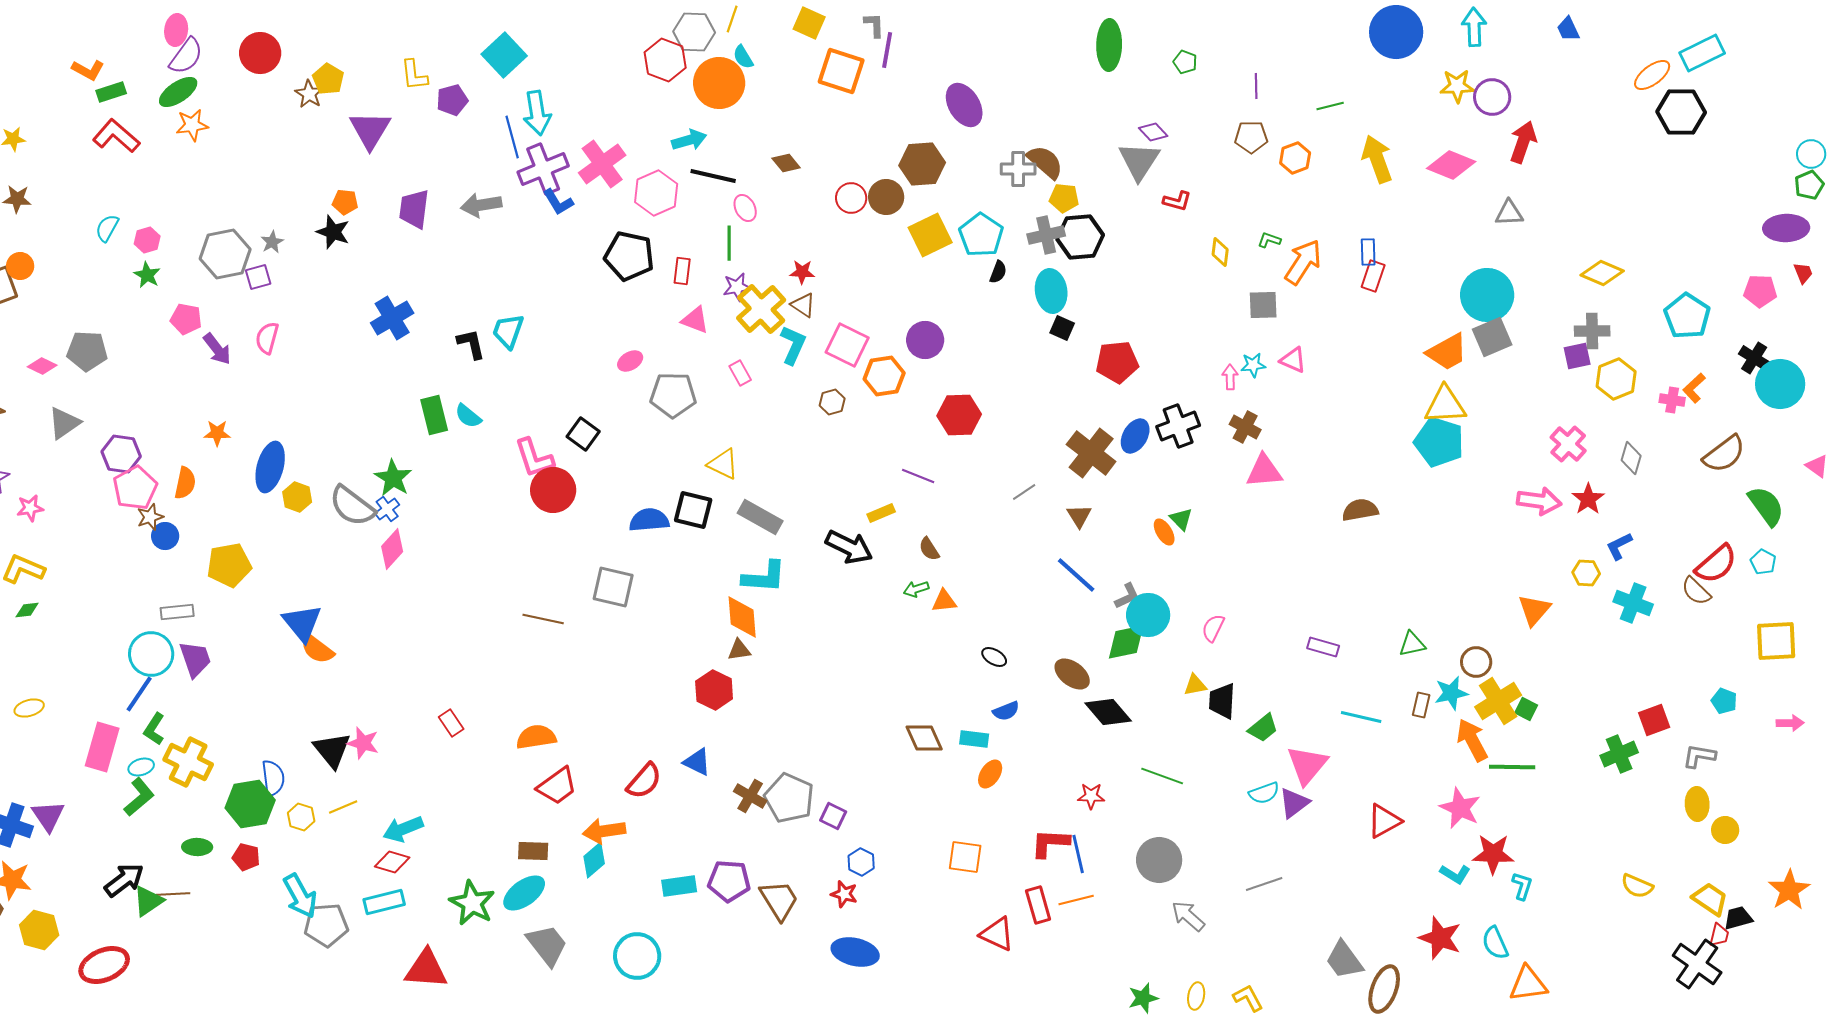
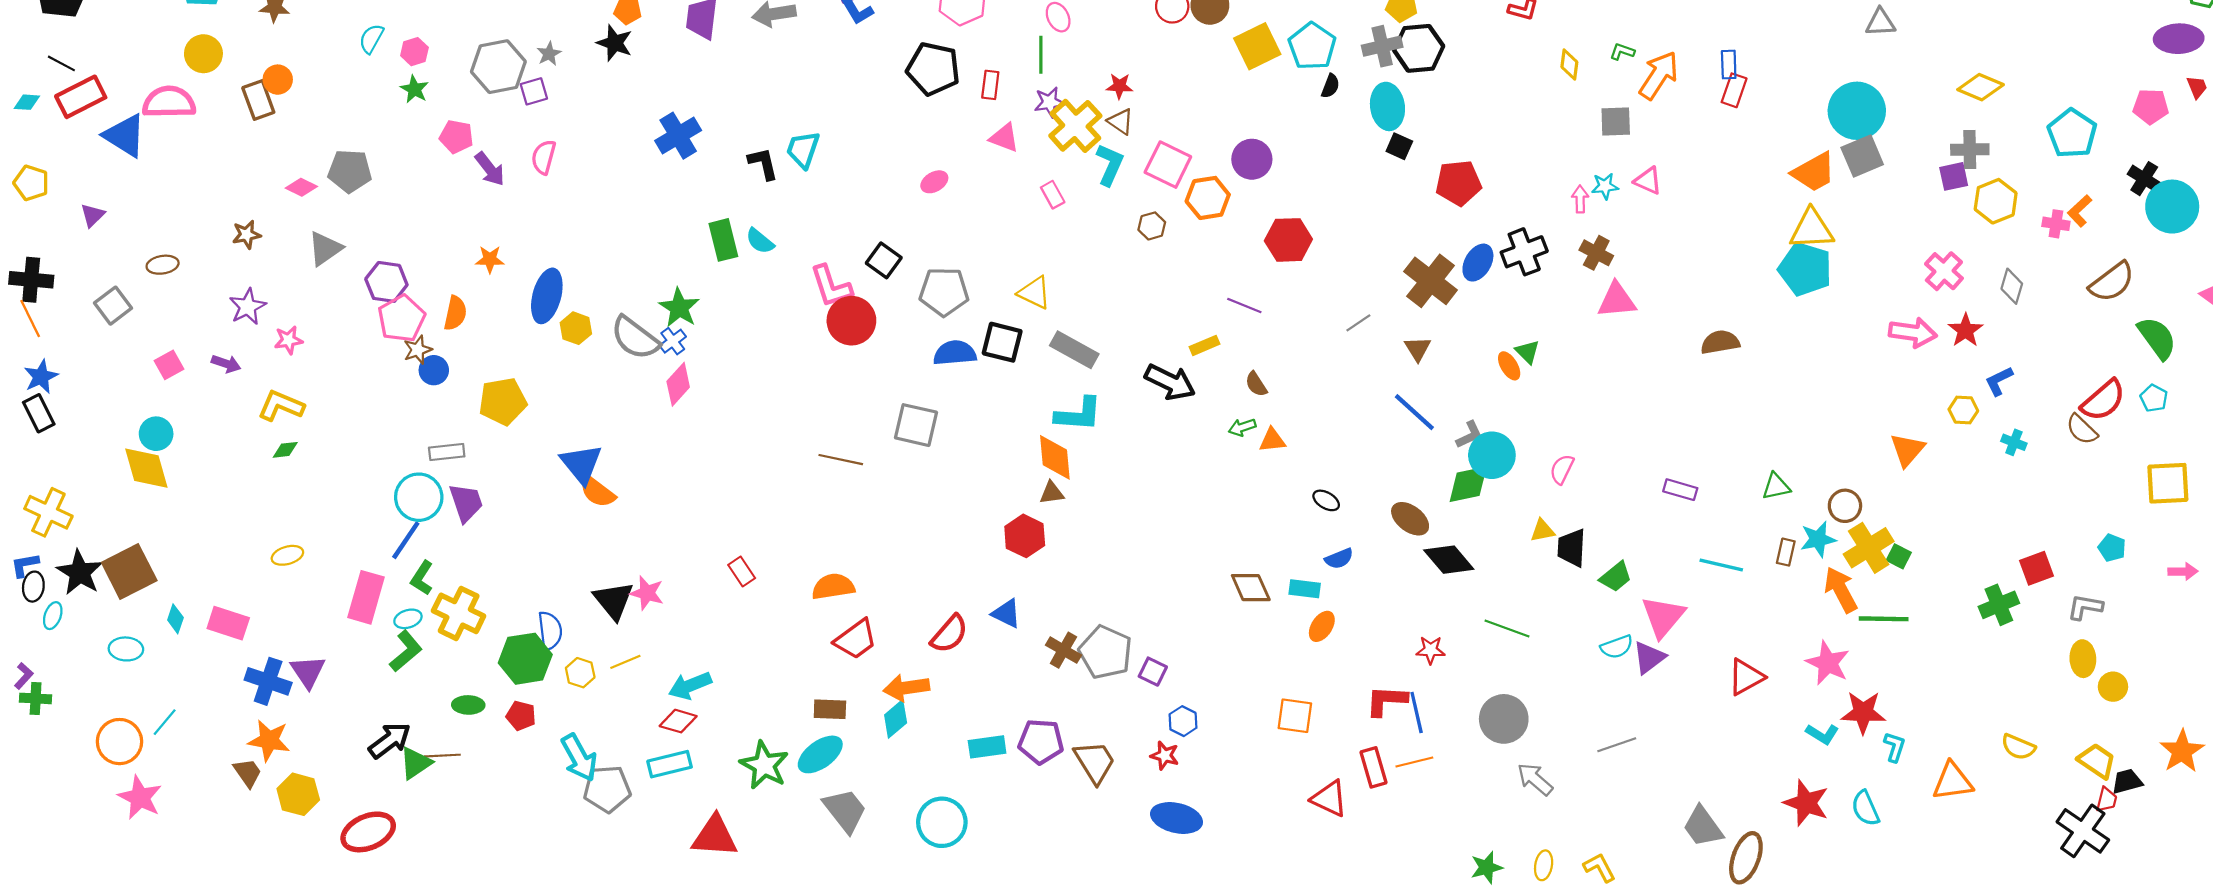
gray pentagon: (673, 395) -> (944, 292), moved
cyan cross: (1633, 603) -> (2014, 442), size x0.6
orange triangle: (1528, 984) -> (1953, 781), moved

